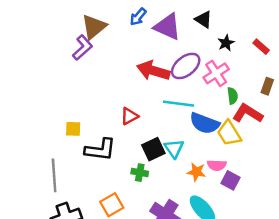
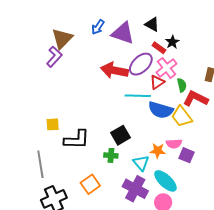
red rectangle: (261, 47) -> (159, 48), moved
red triangle: (129, 116) -> (157, 82), moved
cyan triangle: (174, 148) -> (141, 163), moved

